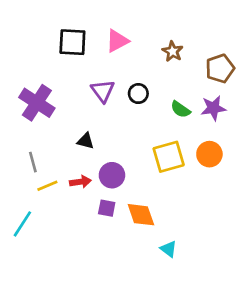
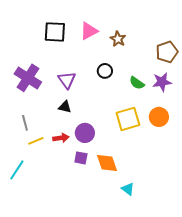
brown star: (173, 51) -> (118, 39), moved
purple triangle: (103, 91) -> (67, 80), moved

